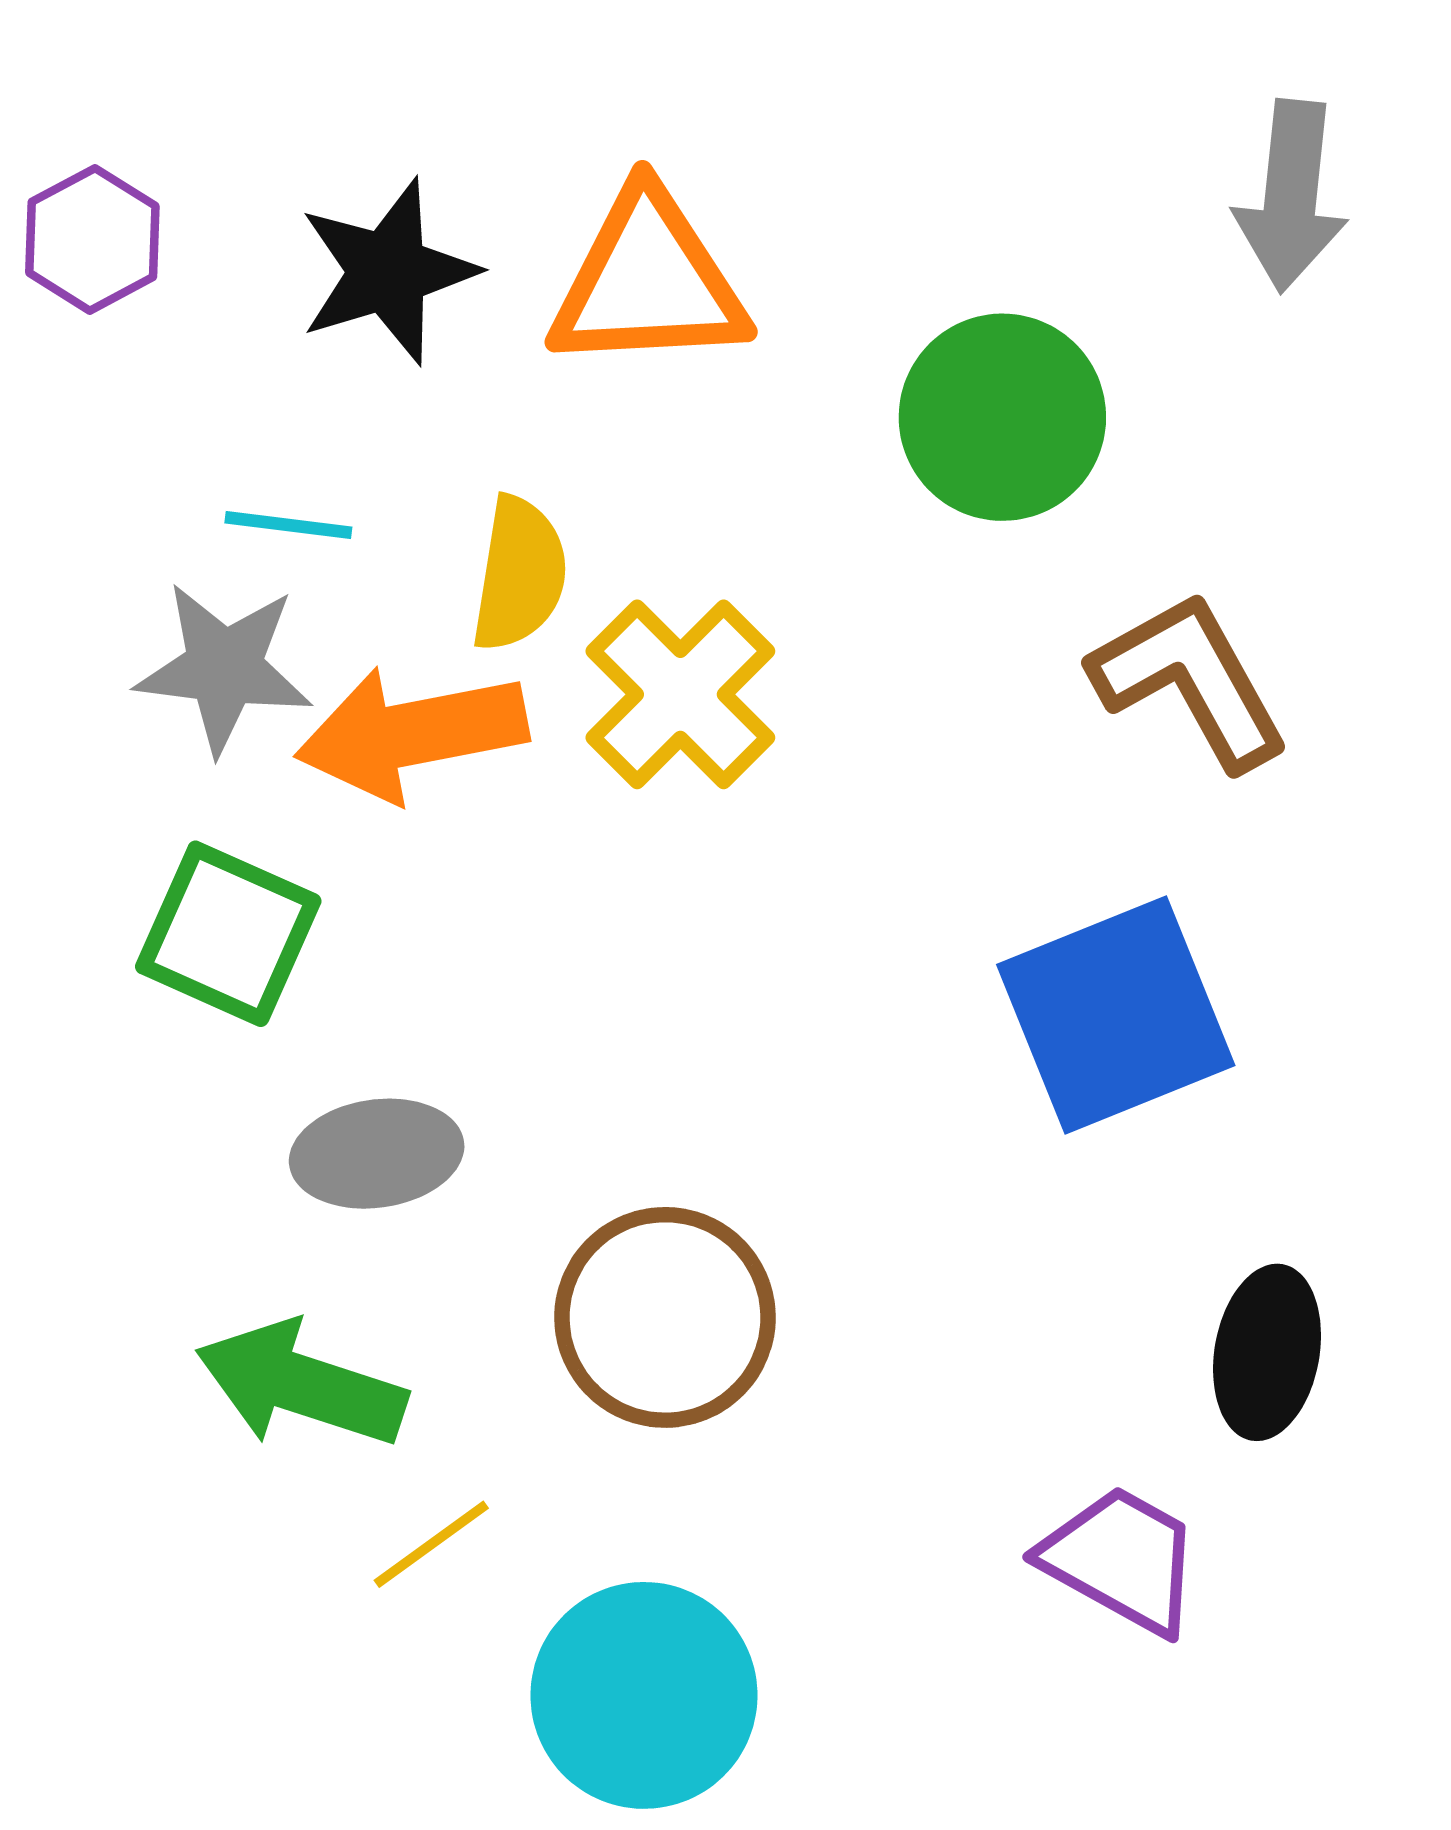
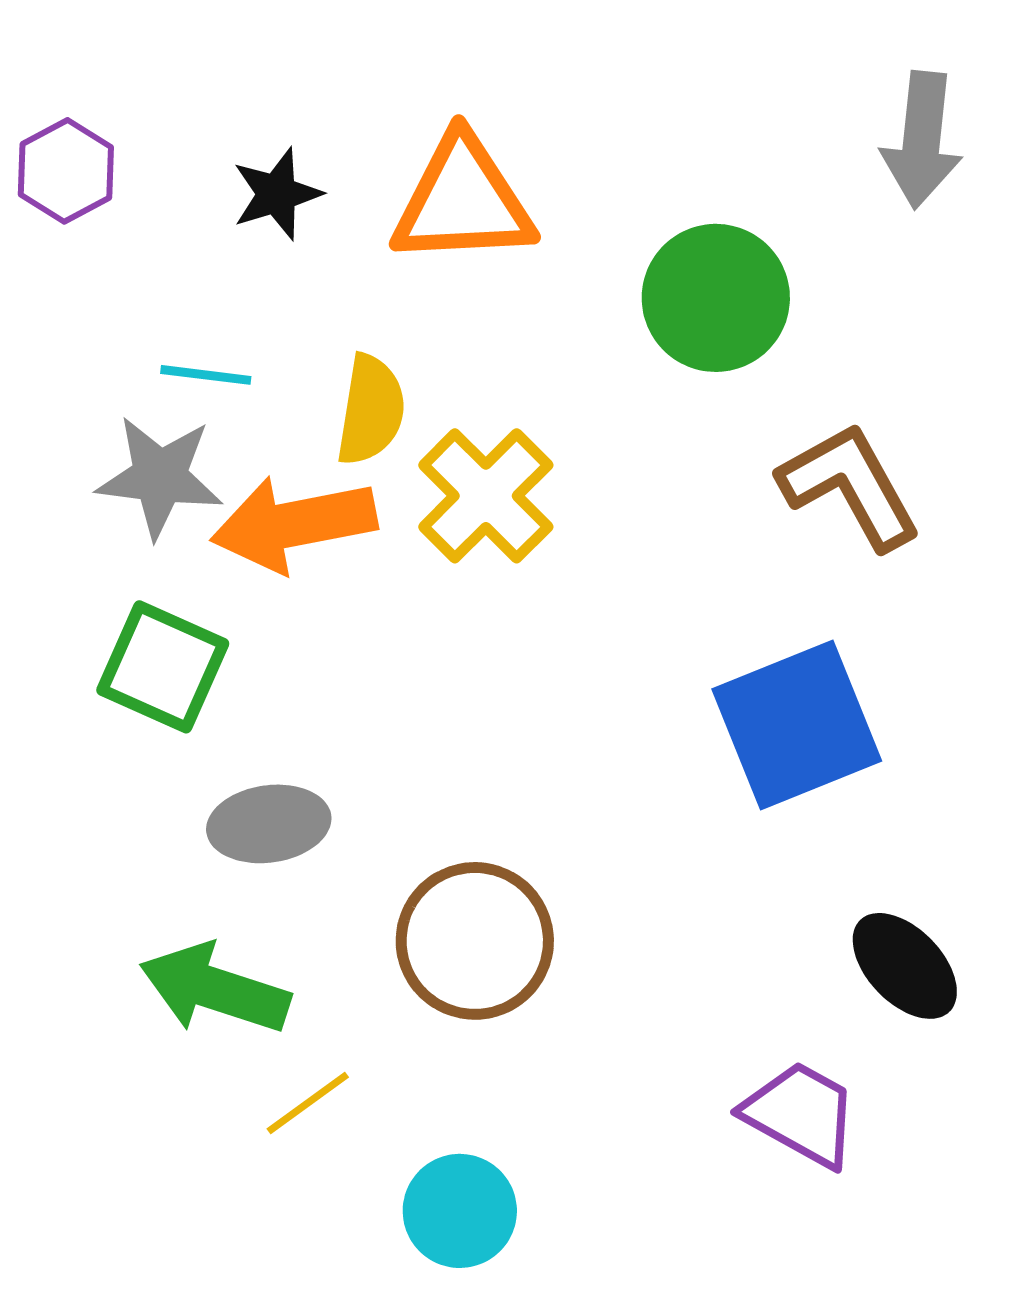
black star: (388, 272) -> (277, 194), size x0.7
black ellipse: (1267, 1352) -> (905, 966), turned -54
cyan circle: (644, 1695) -> (460, 1211), size x0.7

